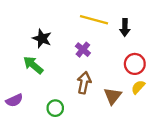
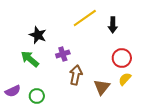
yellow line: (94, 20) -> (85, 18), turned -50
purple cross: (83, 50) -> (63, 54), moved, turned 32
green circle: (55, 108) -> (37, 96), moved

